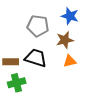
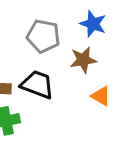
orange triangle: (70, 61) -> (101, 96), moved, turned 40

